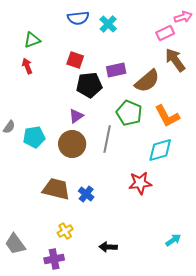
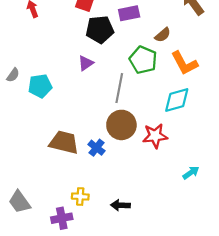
brown semicircle: (147, 81) -> (163, 35), moved, size x0.6
brown circle: (72, 144) -> (121, 125), moved
yellow cross: (65, 231) -> (80, 197), moved, turned 35
cyan arrow: (173, 240) -> (191, 173), moved

